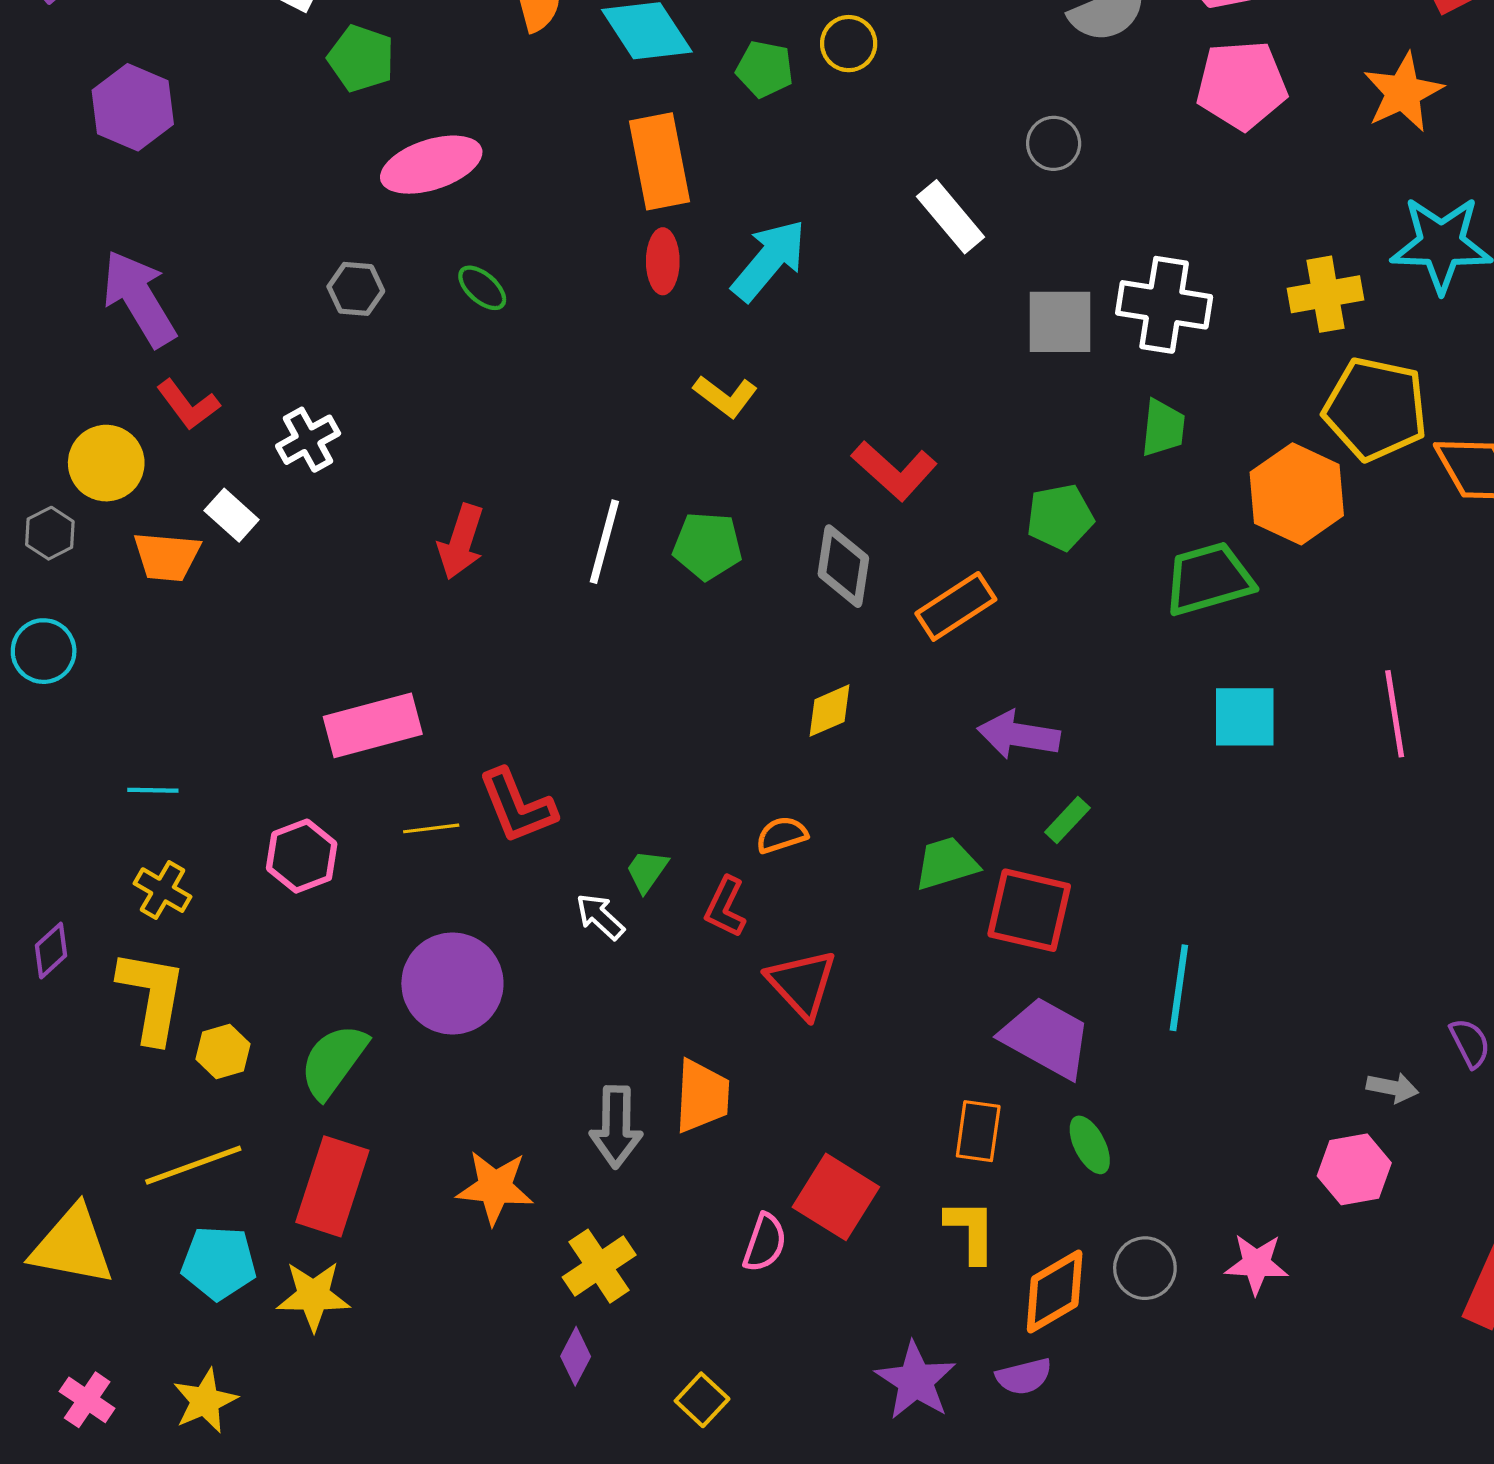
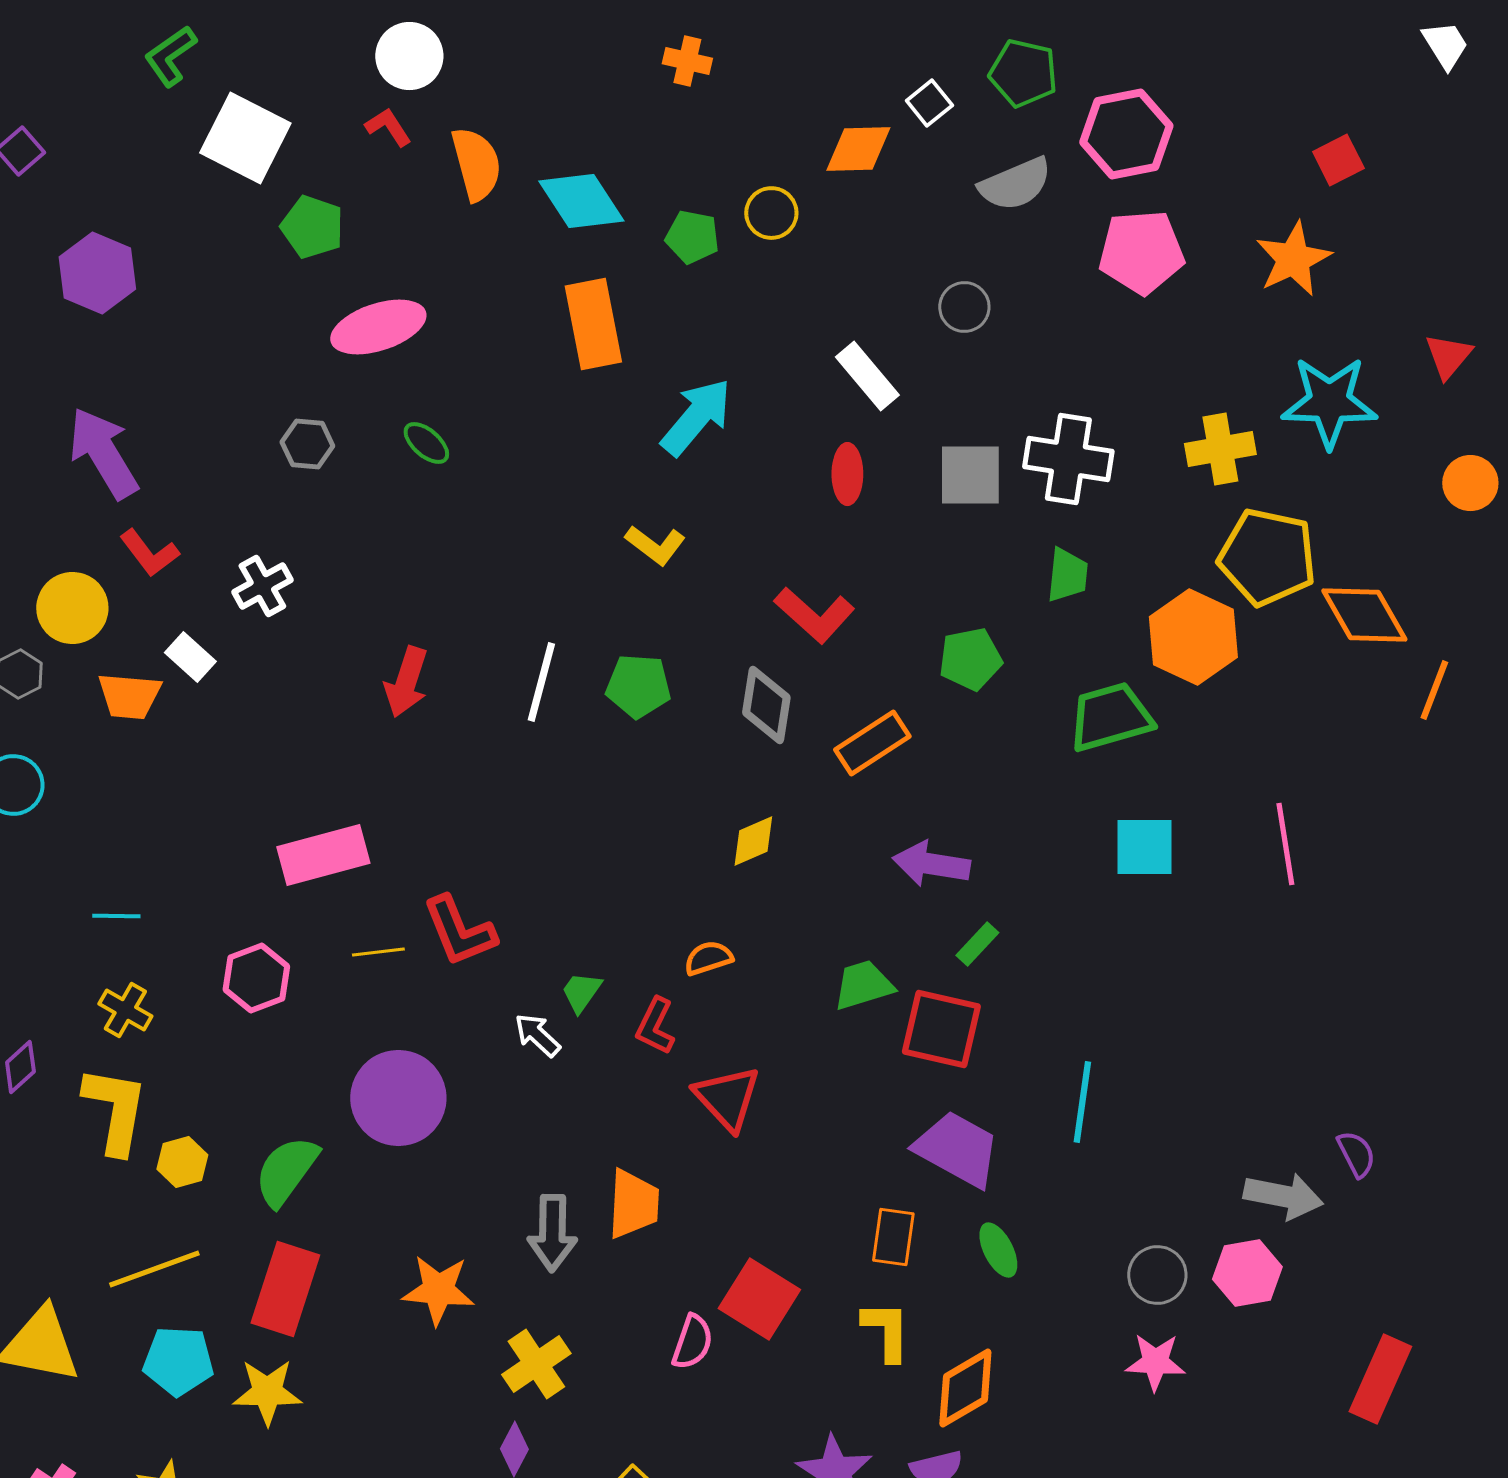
red ellipse: (663, 261) -> (847, 474), moved
gray arrow: (1392, 1088) -> (1283, 1196), size x1.6
gray circle: (1145, 1268) -> (1157, 1275), moved

